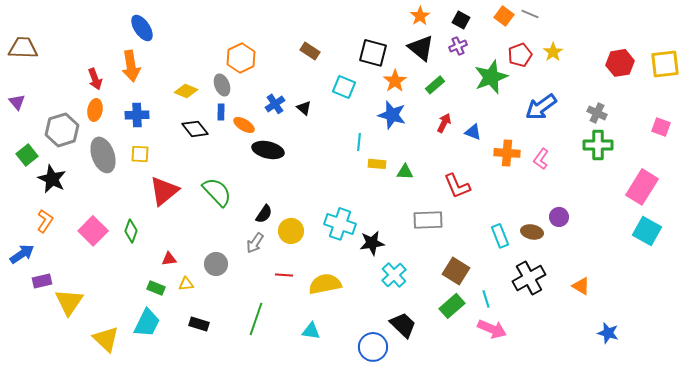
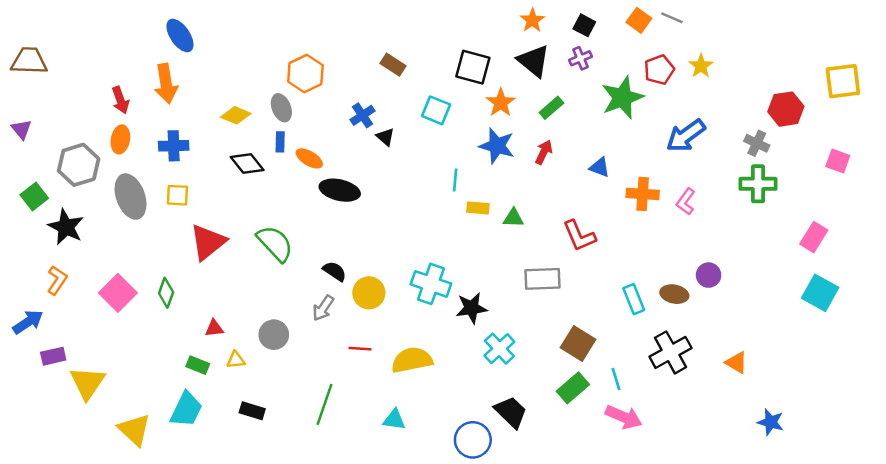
red hexagon: (620, 63) -> (786, 109), moved
blue cross: (275, 104) -> (363, 115), moved
red arrow: (444, 123) -> (544, 152), moved
pink rectangle: (642, 187) -> (814, 237), size x0.7
black semicircle: (264, 214) -> (335, 271), turned -90

